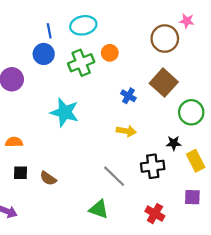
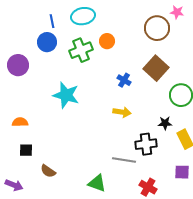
gray line: (114, 176) -> (124, 160), moved, turned -35
brown semicircle: (48, 178) -> (48, 171), moved

